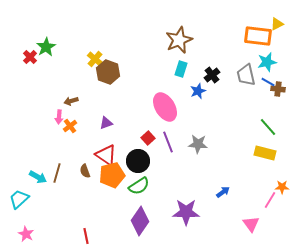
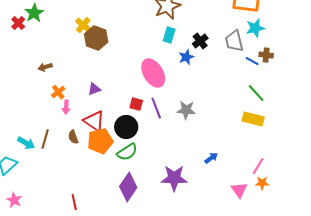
blue line: (268, 82) -> (252, 61), moved
brown arrow: (71, 101) -> (45, 67), moved
pink arrow: (59, 117) -> (66, 107), moved
red square: (148, 138) -> (136, 104), turned -32
orange star: (282, 187) -> (262, 183), moved

